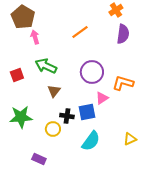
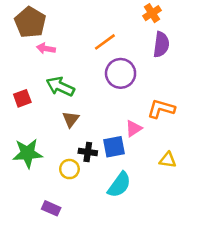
pink arrow: (35, 37) -> (46, 48), turned -64
purple circle: (92, 72) -> (121, 73), moved
yellow triangle: (130, 139) -> (168, 160), moved, turned 32

